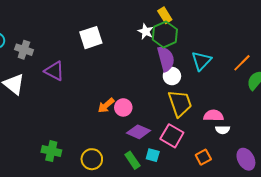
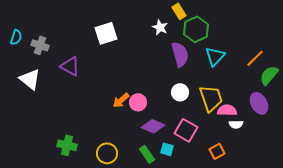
green hexagon: (165, 34) -> (196, 29), moved
white circle: (172, 76) -> (180, 92), moved
yellow trapezoid: (180, 103) -> (211, 98), moved
purple ellipse: (246, 159) -> (259, 103), moved

